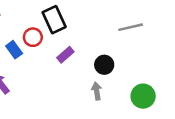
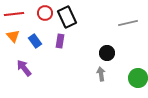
red circle: (33, 37) -> (45, 13), moved
purple rectangle: (65, 55) -> (60, 41), moved, turned -40

